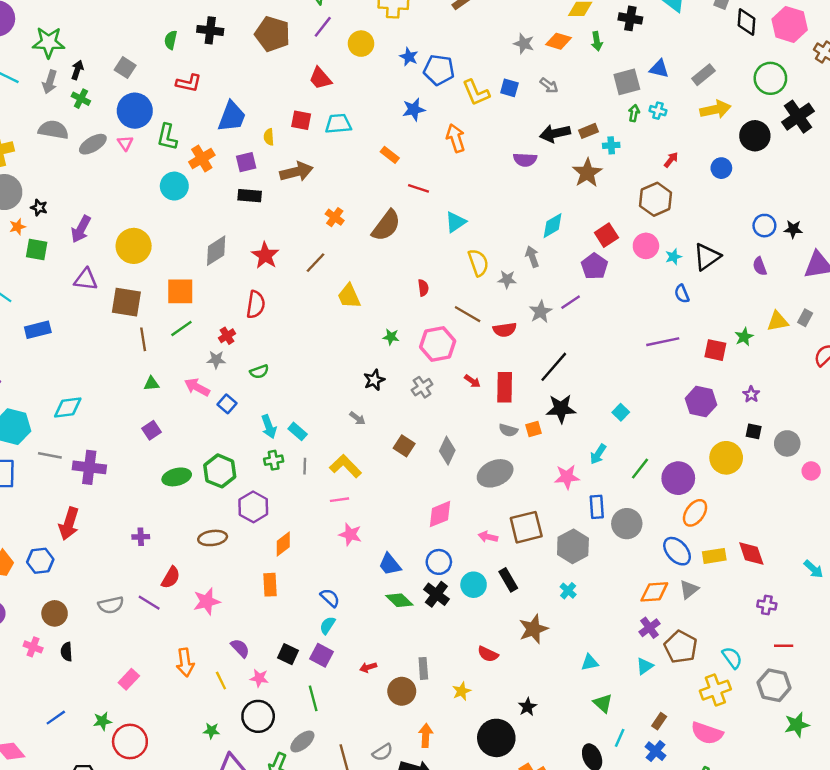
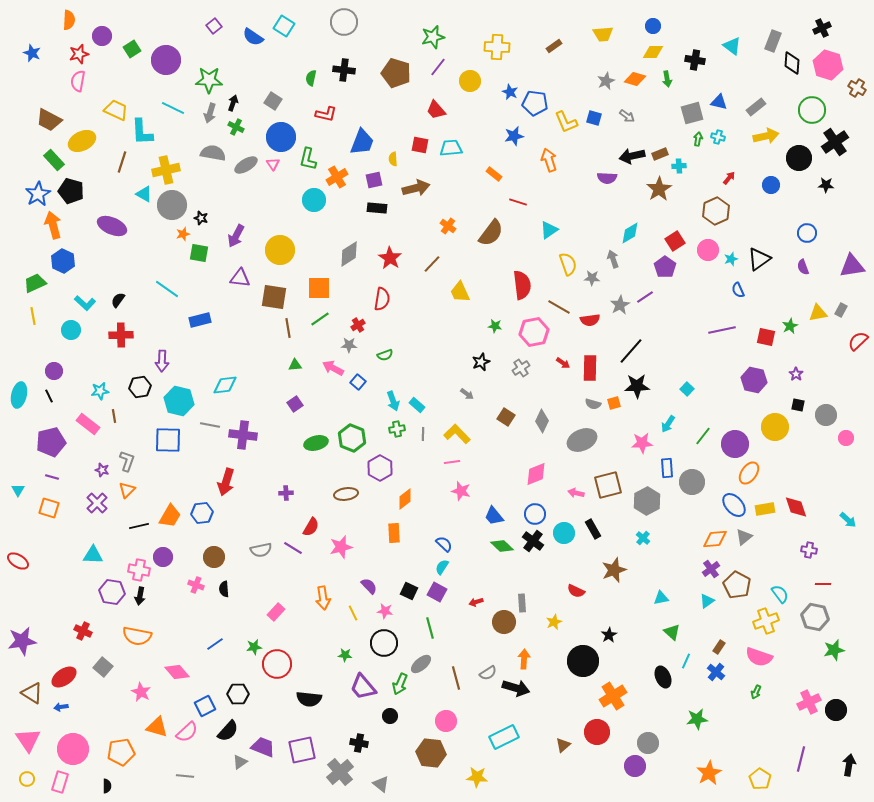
gray star: (524, 44) -> (606, 81), turned 30
black star: (793, 229) -> (826, 185), moved
red semicircle: (423, 288) -> (522, 285), size x2.0

